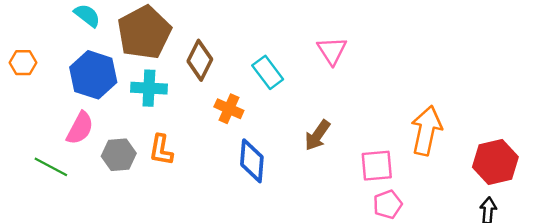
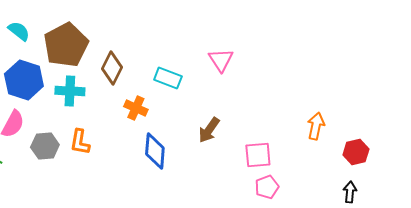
cyan rectangle: (268, 72) -> (168, 78), turned -32
orange arrow: (426, 131) -> (316, 126), moved, size x0.7
red hexagon: (495, 162) -> (356, 152), size x0.7

